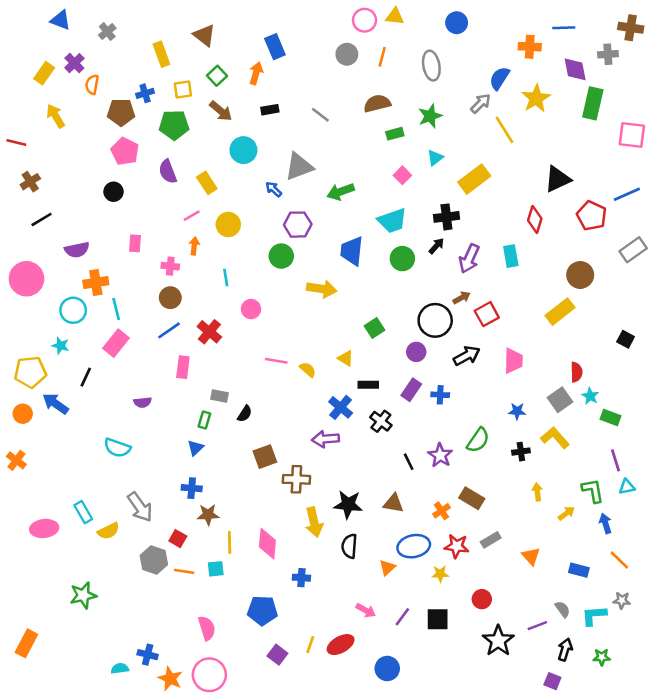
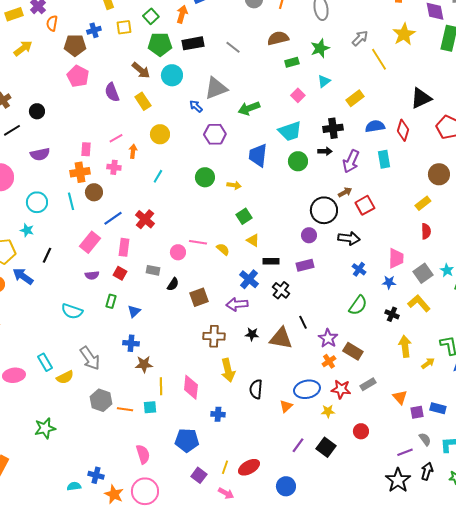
yellow rectangle: (44, 73) -> (14, 14), turned 36
blue semicircle: (499, 78) -> (375, 126), moved, turned 48
black rectangle: (270, 110) -> (193, 43), size x1.5
brown arrow: (221, 111) -> (141, 70), moved
yellow arrow: (55, 116) -> (23, 48), turned 84
green pentagon: (174, 125) -> (160, 44), moved
yellow rectangle: (474, 179) -> (355, 98), size x0.7
black circle: (114, 192) -> (37, 111), moved
pink line: (192, 216) -> (116, 138), moved
black arrow: (436, 246) -> (325, 151), turned 48
green circle: (281, 256) -> (205, 177), moved
cyan line: (226, 277) -> (158, 176), turned 40
orange cross: (96, 283) -> (80, 172), moved
yellow arrow: (322, 289) -> (234, 185), size x0.6
brown circle: (170, 298) -> (94, 192), moved
pink circle: (251, 309) -> (178, 252), moved
yellow rectangle: (560, 312) -> (423, 203), size x0.7
green square: (375, 328) -> (244, 216), moved
pink rectangle: (116, 343) -> (90, 242), moved
black arrow: (467, 356) -> (349, 238), turned 35
pink trapezoid: (513, 361) -> (396, 258), moved
red semicircle: (576, 372) -> (426, 231), moved
purple rectangle: (411, 390) -> (305, 265), turned 42
blue cross: (440, 395) -> (359, 269), moved, turned 32
green rectangle: (204, 420) -> (111, 301), moved
black cross: (521, 452) -> (392, 314), turned 32
purple star: (440, 455) -> (328, 338), moved
brown square: (265, 457) -> (199, 297), moved
yellow arrow: (537, 492) -> (405, 346), size x1.5
brown triangle: (394, 503) -> (281, 338), moved, size x1.4
black star: (348, 505) -> (252, 334), moved, size x0.6
red square: (178, 539) -> (120, 273), moved
pink arrow: (366, 610) -> (226, 493), moved
black square: (438, 619) -> (326, 447), turned 36
black star: (498, 641) -> (398, 480), moved
purple square: (552, 681) -> (417, 412), moved, turned -32

